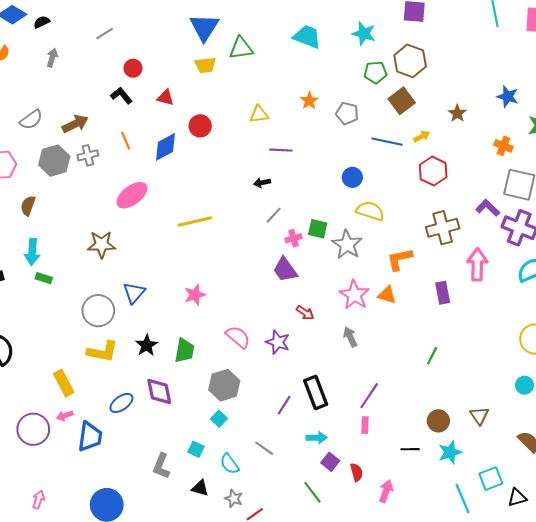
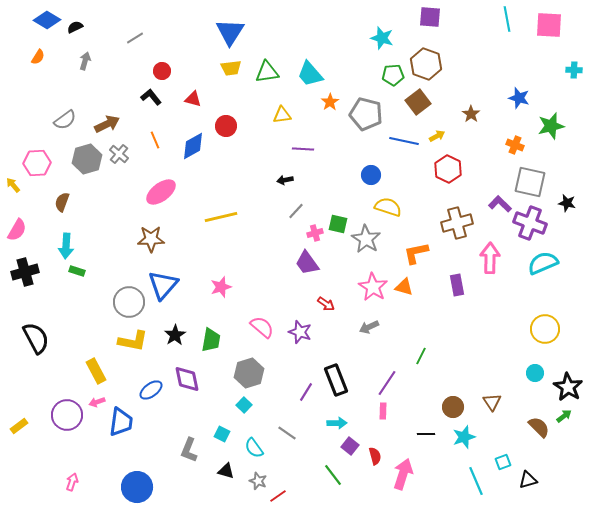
cyan trapezoid: (307, 37) -> (310, 74), moved, turned -152
green triangle: (241, 48) -> (267, 72), moved
gray pentagon: (347, 113) -> (366, 114), size x1.5
gray cross: (88, 155) -> (119, 154), turned -36
brown star: (101, 245) -> (151, 239), moved
blue triangle: (134, 293) -> (163, 285), size x1.4
gray arrow: (350, 337) -> (369, 327), turned -90
green line: (432, 356) -> (421, 356), moved
cyan square: (491, 479) -> (503, 462), size x0.7
pink arrow: (386, 491) -> (403, 474), size x1.4

